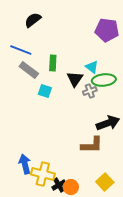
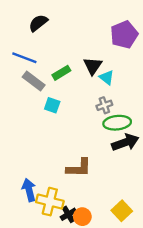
purple pentagon: (107, 30) -> (124, 35), turned -30
green rectangle: (53, 63) -> (61, 73), turned 56
black triangle: (75, 79) -> (93, 66), moved
green ellipse: (104, 80) -> (117, 123), moved
brown L-shape: (92, 145) -> (79, 168), moved

